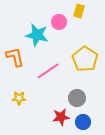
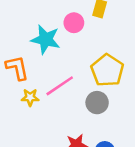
yellow star: (19, 98) -> (30, 97), moved
gray circle: (77, 98) -> (97, 103), moved

